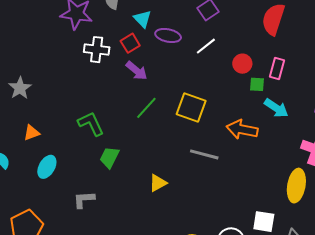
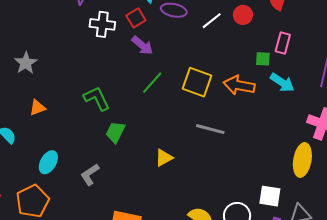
red circle: (242, 64) -> (243, 15), moved
orange arrow: (242, 129) -> (239, 85), moved
cyan ellipse: (47, 167) -> (48, 162), moved
gray L-shape: (84, 200) -> (90, 174), turned -30

